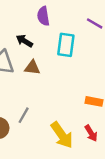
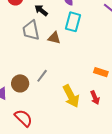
black arrow: (24, 41) -> (41, 10), moved
cyan rectangle: (66, 45) -> (73, 22), moved

